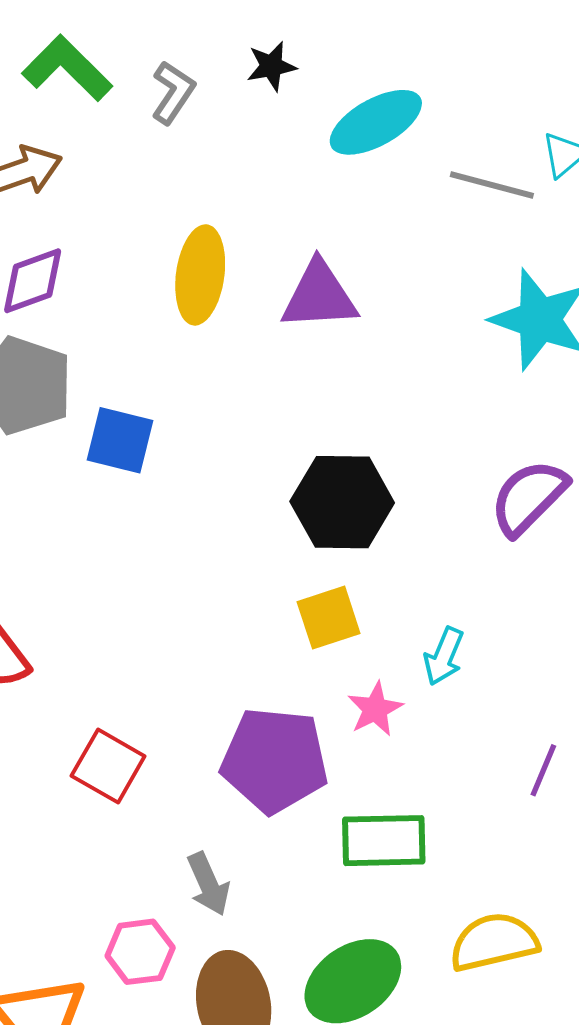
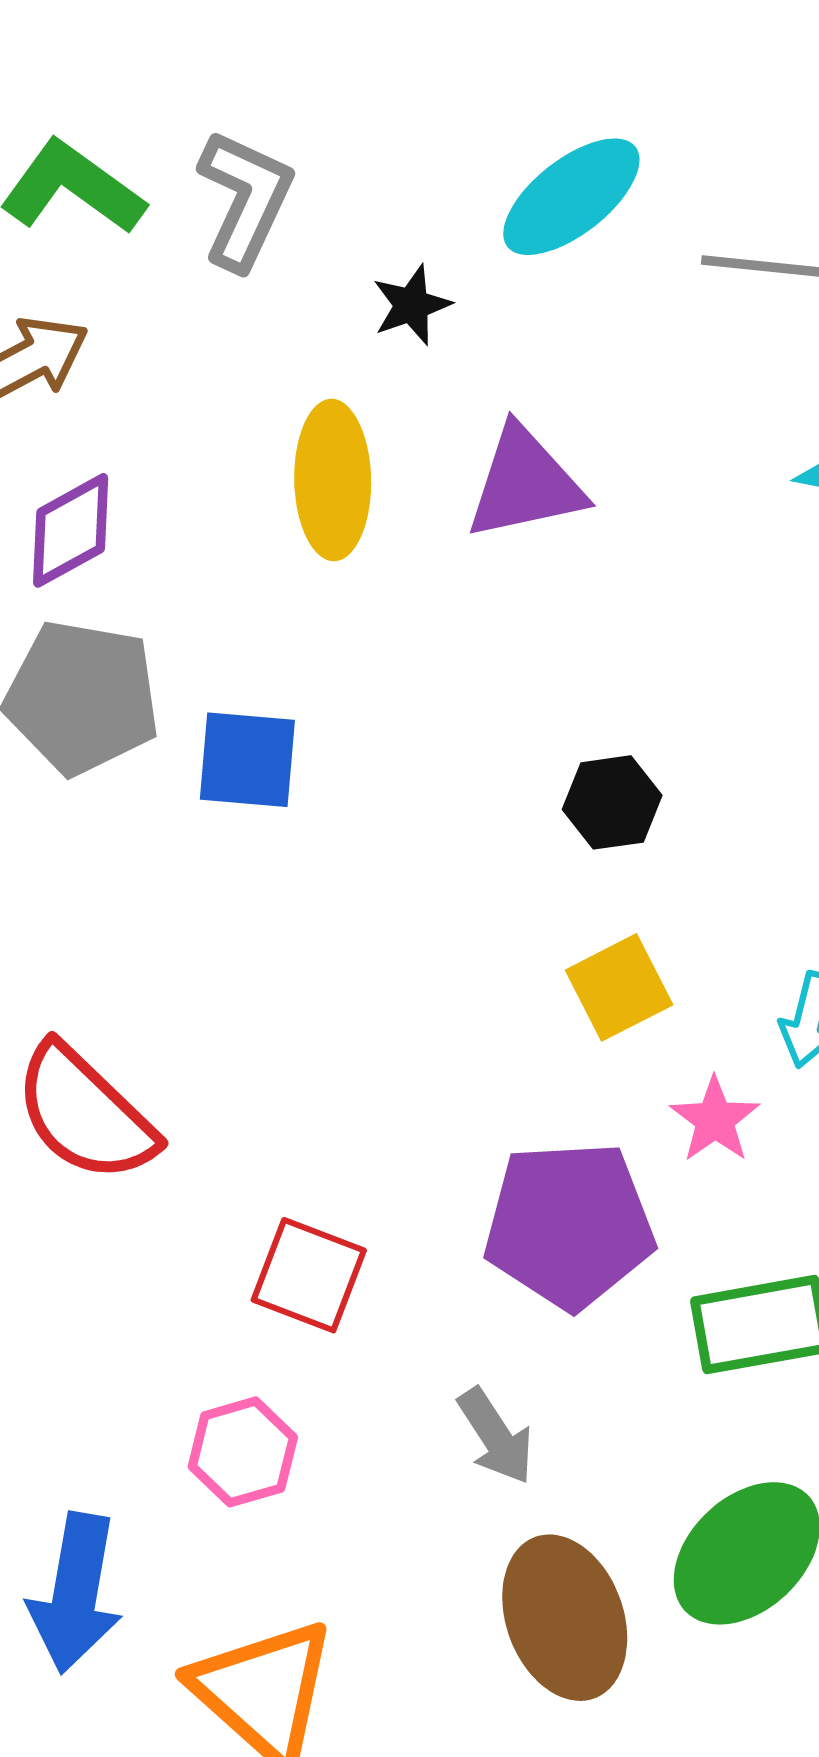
black star: (271, 66) -> (412, 305), moved
gray L-shape: (173, 92) -> (245, 200), size x1.4
black hexagon: (342, 502) -> (612, 802), size x0.6
pink hexagon: (140, 952) -> (243, 1452), moved

